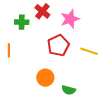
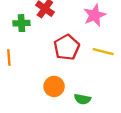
pink star: (70, 19) -> (95, 15), moved

